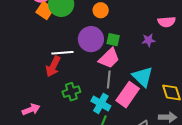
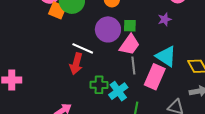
white line: (62, 53) -> (83, 48), turned 40
green cross: (71, 92) -> (99, 85), turned 30
cyan cross: (101, 103) -> (118, 91), moved, turned 36

